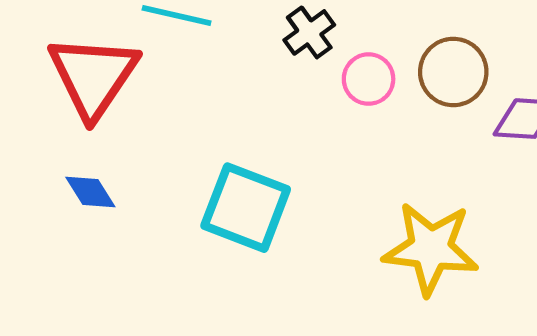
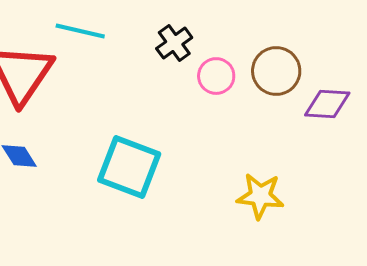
yellow star: (431, 248) -> (260, 196), size x0.7

